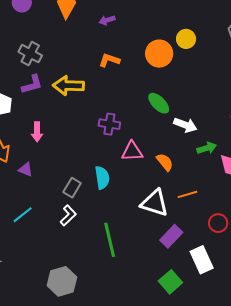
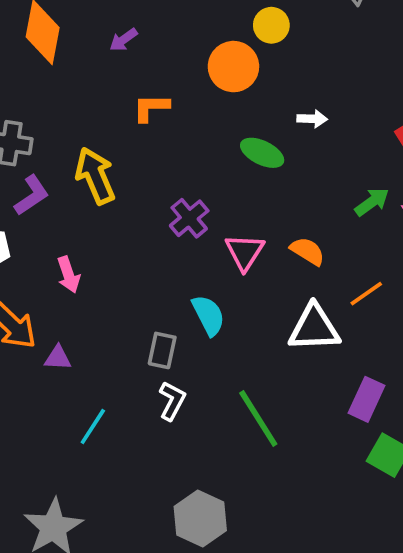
yellow arrow: (68, 86) -> (95, 176), turned 84
purple cross: (109, 124) -> (189, 218), turned -30
white arrow: (185, 125) -> (312, 119), moved, size x0.7
pink triangle: (132, 151) -> (245, 252), turned -35
purple triangle: (25, 169) -> (58, 358), moved
purple rectangle: (171, 236) -> (366, 399), moved

